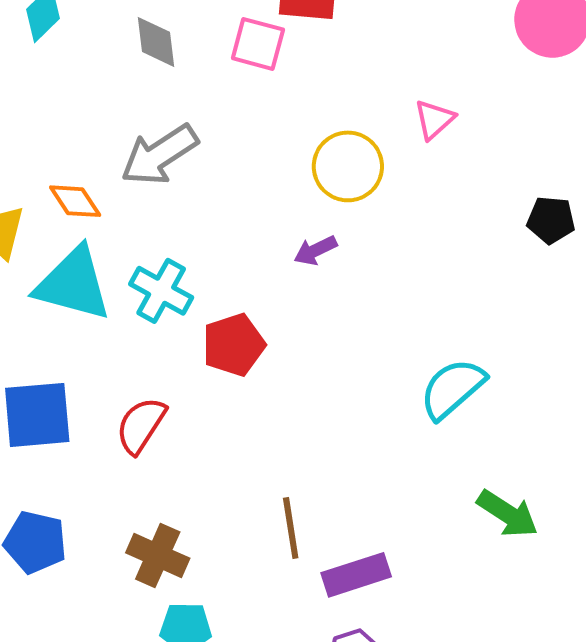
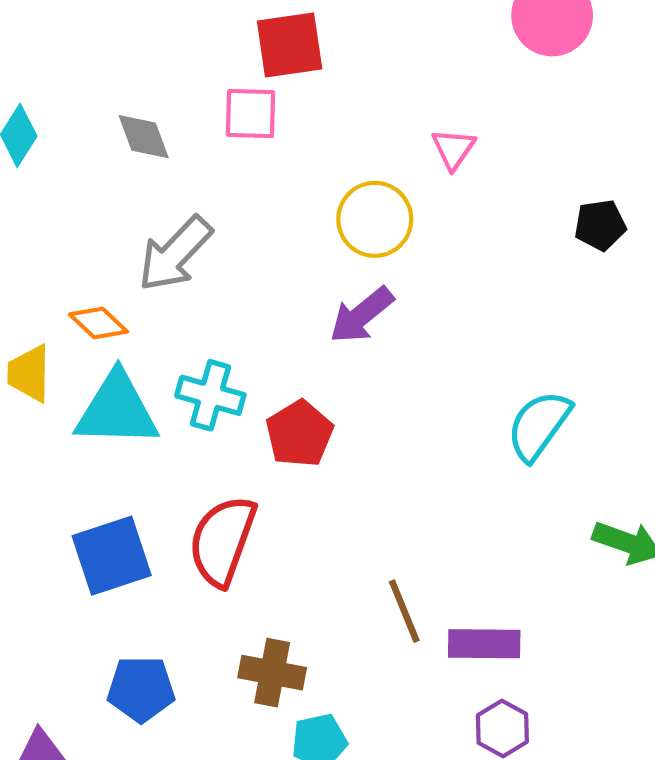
purple arrow: (315, 250) -> (362, 315), size x1.5
red semicircle: (141, 425) -> (222, 541), size x1.4
purple rectangle: (356, 575) -> (484, 644), turned 32

